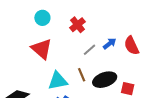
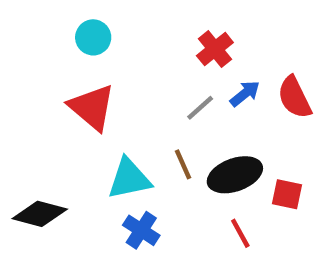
red cross: (77, 25) -> (215, 49), moved

